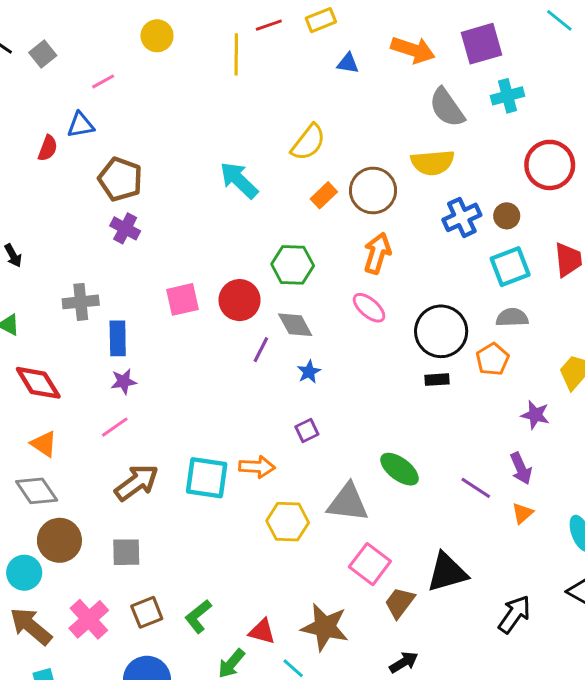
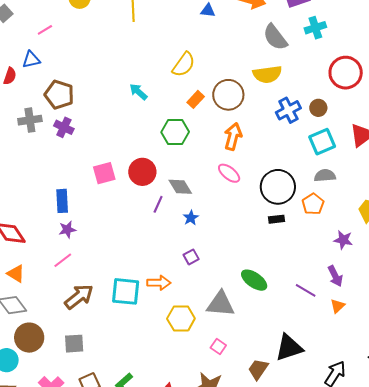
cyan arrow: (239, 180) -> (138, 92), size x0.7
green hexagon: (293, 265) -> (175, 132), moved
gray cross: (81, 302) -> (30, 120), moved
pink square: (370, 564) -> (218, 346), moved, size x0.6

